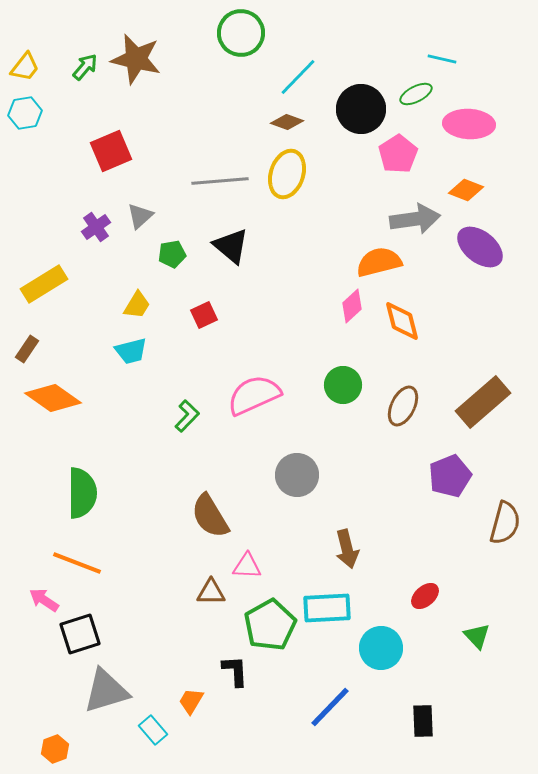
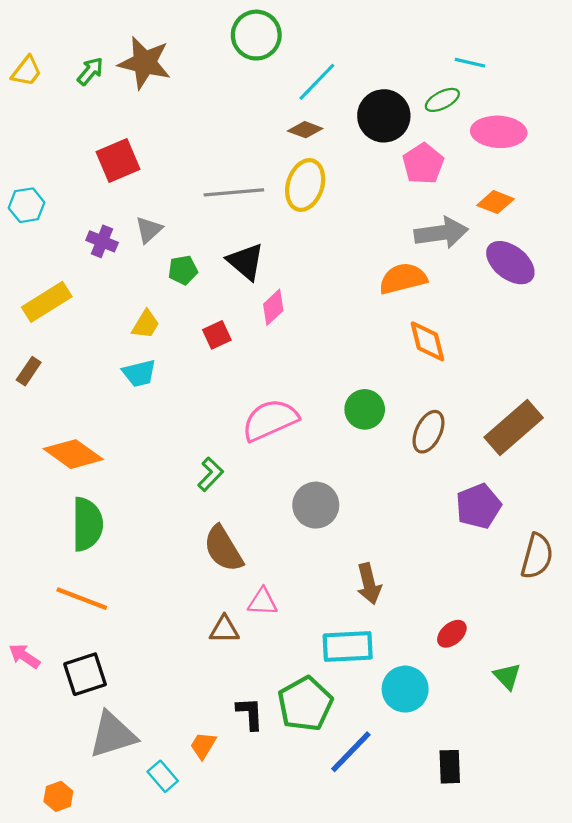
cyan hexagon: (25, 113) -> (27, 205), moved
purple cross: (96, 227) -> (102, 241), turned -32
pink diamond: (352, 306) -> (273, 307), moved
orange diamond: (53, 398) -> (73, 454), moved
green L-shape: (187, 416) -> (210, 474), moved
pink arrow: (44, 600) -> (24, 656), moved
green pentagon: (270, 625) -> (305, 704), moved

